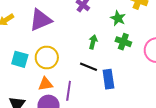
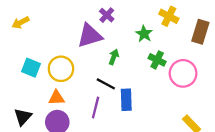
purple triangle: (40, 20) -> (90, 36), moved
green cross: (123, 42) -> (157, 60), moved
purple line: (69, 91) -> (96, 107), moved

